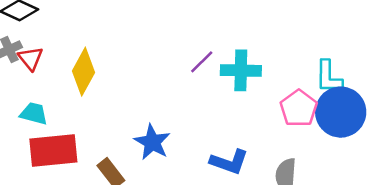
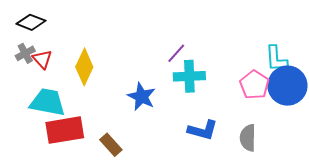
cyan cross: (241, 70) -> (189, 76), moved
cyan trapezoid: (34, 114) -> (48, 102), size x1.6
blue star: (152, 142) -> (142, 97), moved

